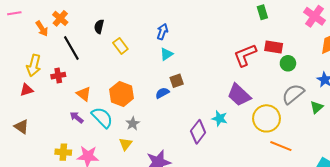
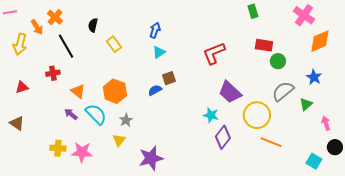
red L-shape: (245, 55) -> (214, 53), moved
yellow arrow: (34, 65) -> (20, 44), moved
purple diamond: (198, 132) -> (223, 137), moved

